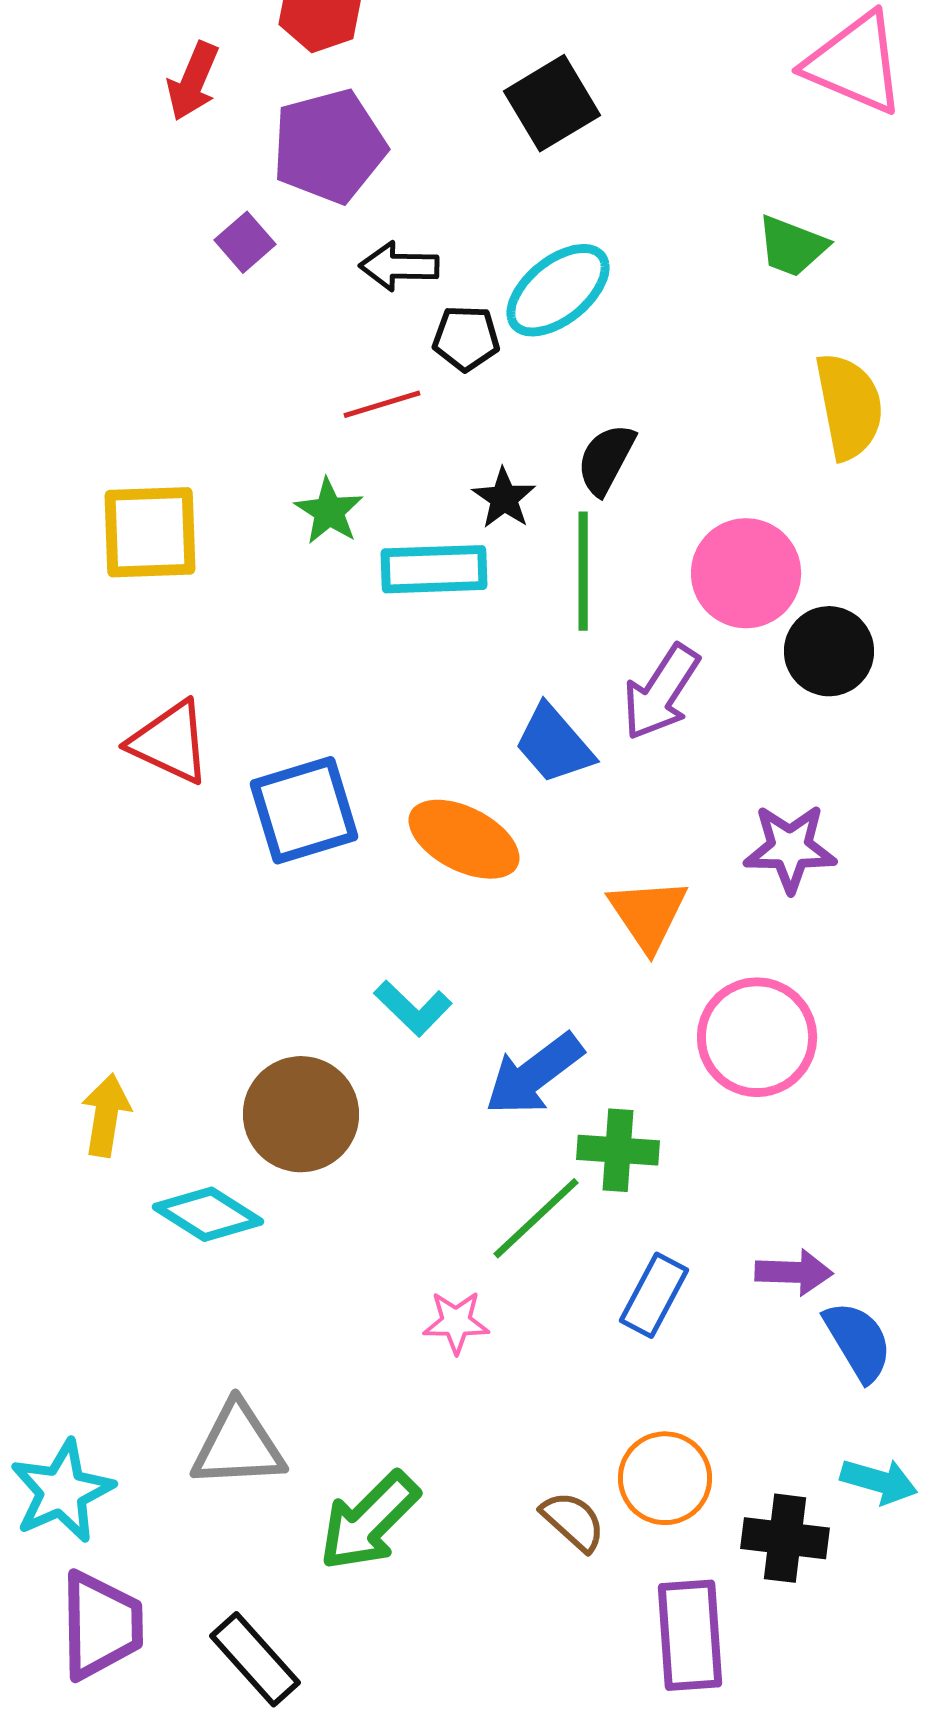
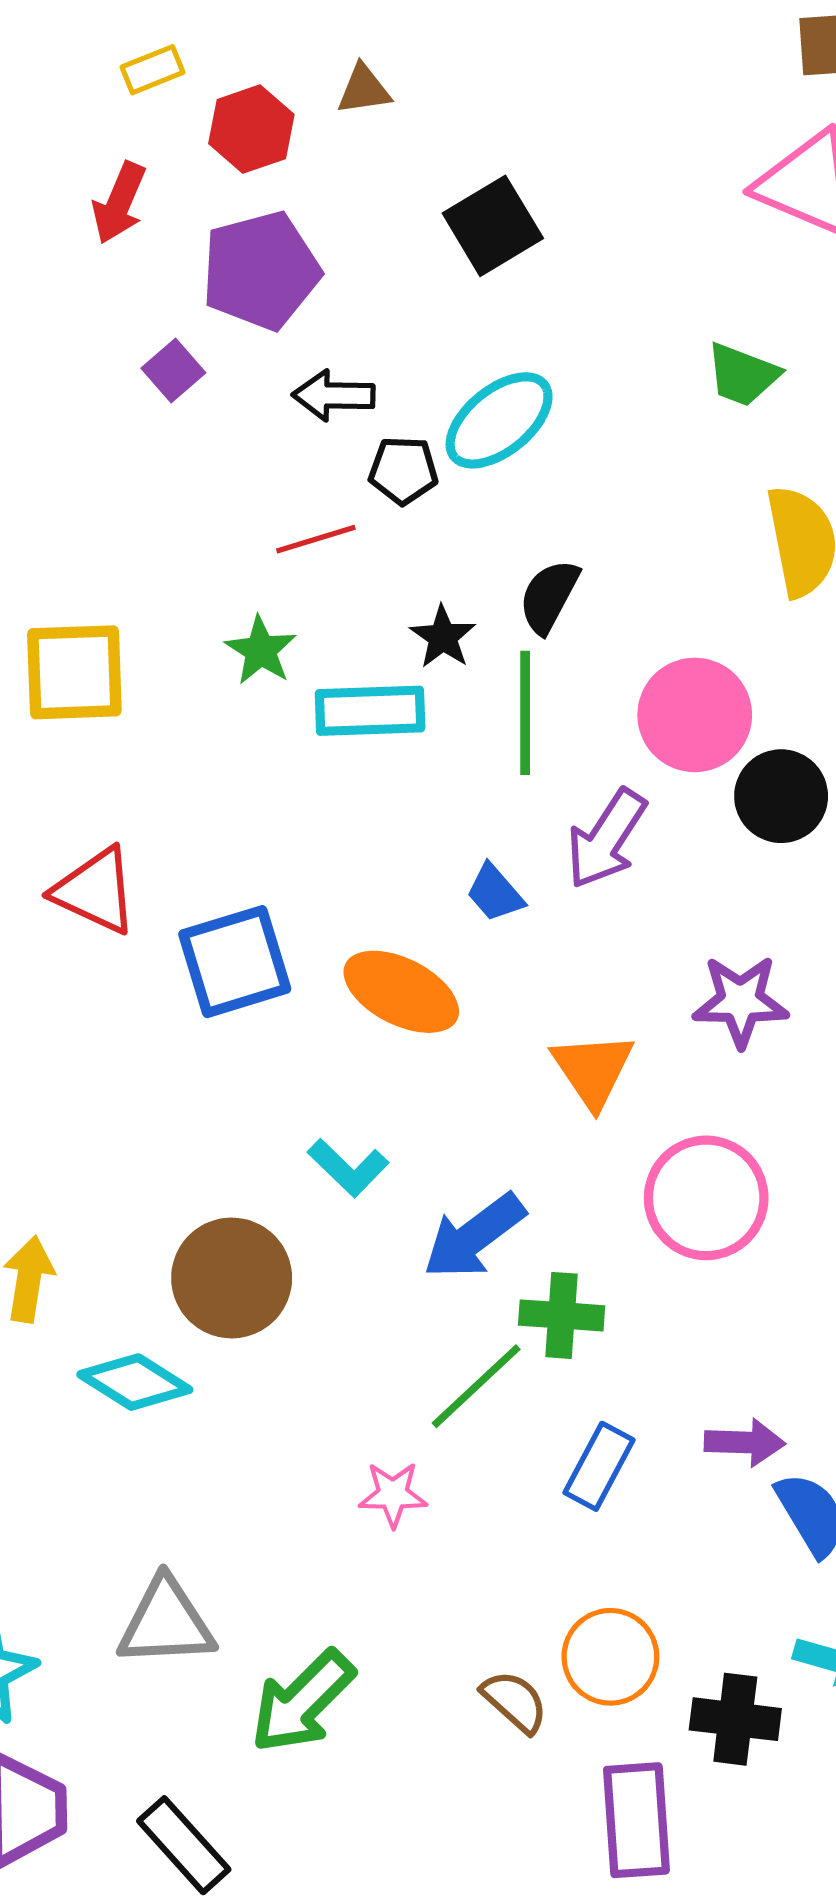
blue trapezoid: (554, 744) -> (495, 893), size x0.7

